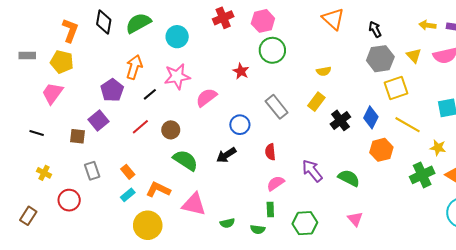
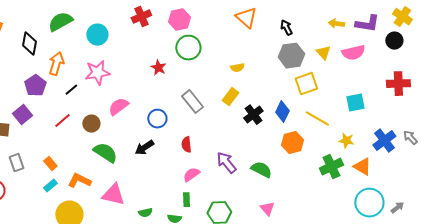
black diamond: (104, 22) -> (29, 44), moved
pink semicircle: (206, 97) -> (118, 107), moved

